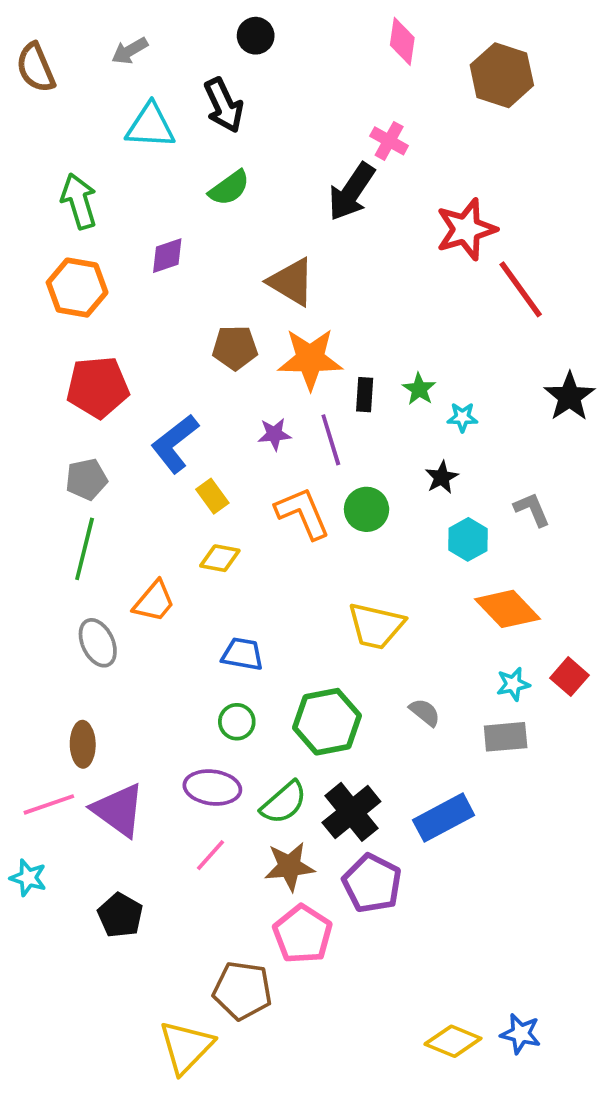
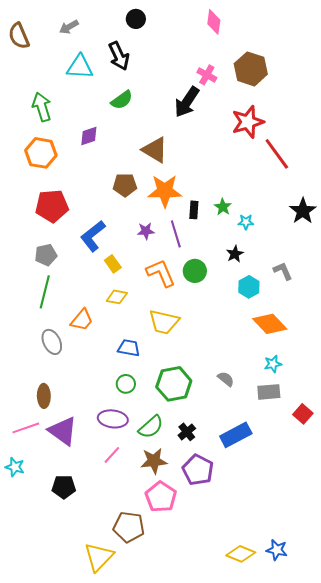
brown hexagon: (502, 75) -> (251, 69), moved
yellow trapezoid: (376, 626) -> (164, 322), moved
red square: (569, 677) -> (303, 414), moved
black cross: (351, 812) -> (187, 432), size x0.6
black pentagon: (120, 915) -> (64, 487), turned -30

